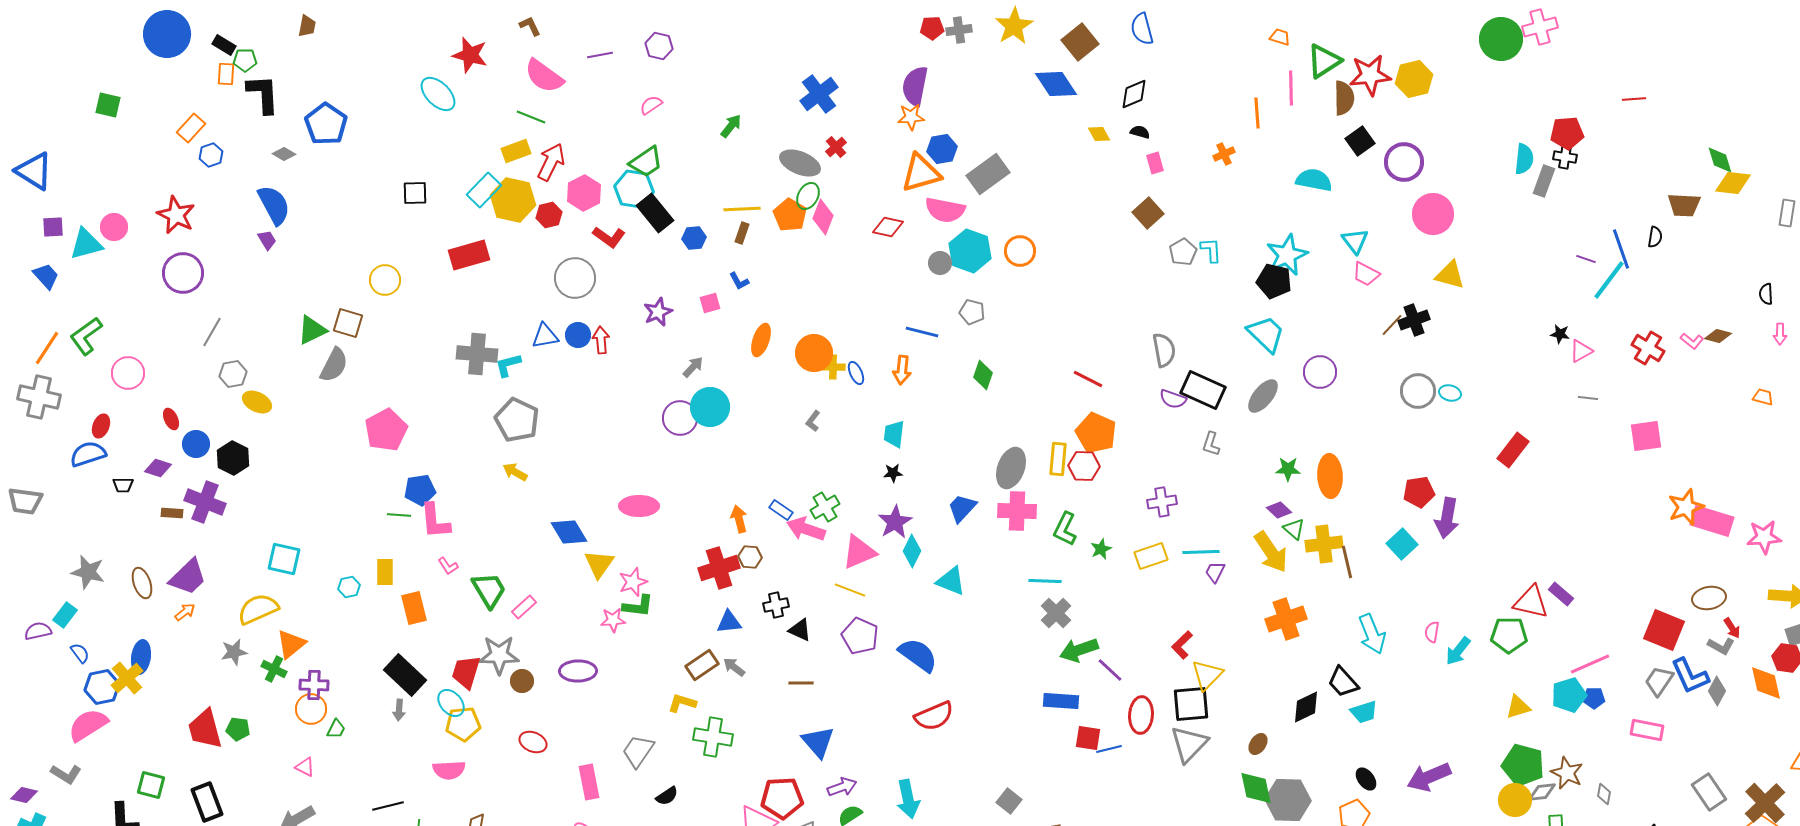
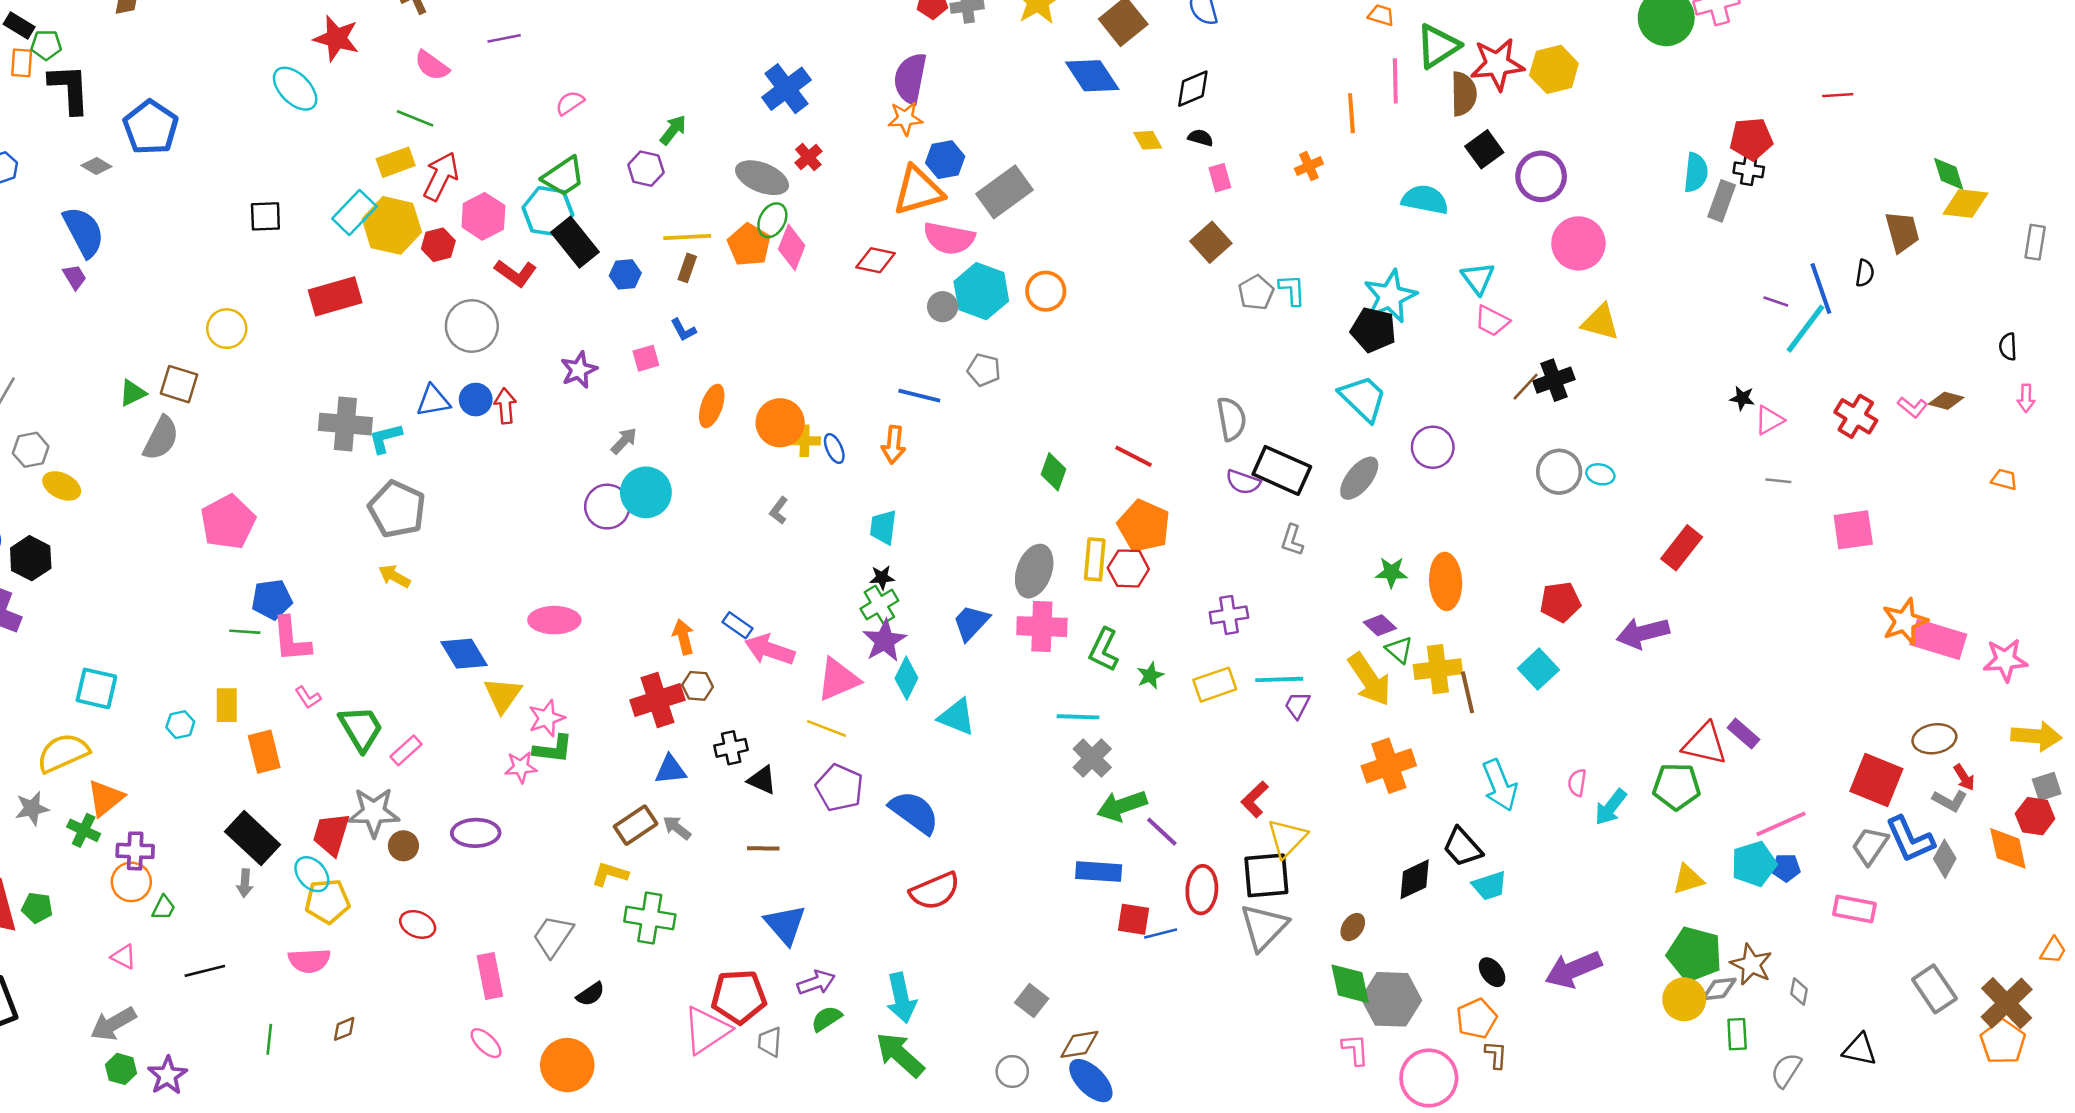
purple hexagon: (659, 46) -> (646, 169), moved
pink semicircle: (544, 76) -> (432, 65), size x0.7
brown trapezoid: (1684, 205) -> (1902, 232), turned -108
green triangle: (312, 330) -> (133, 393), size x0.7
green diamond: (983, 375) -> (1054, 472), moved
green cross: (825, 507) -> (879, 605), moved
purple arrow: (1447, 518) -> (1643, 633), moved, turned 66
black line: (388, 806) -> (205, 971), moved

